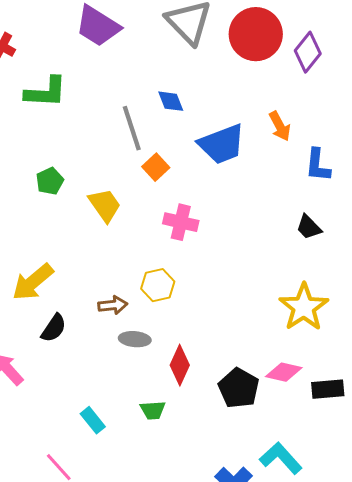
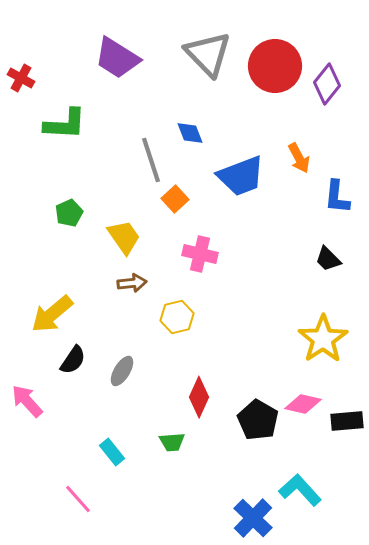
brown arrow: (113, 305) -> (132, 283), moved
gray ellipse: (135, 339) -> (122, 371), moved, turned -64

